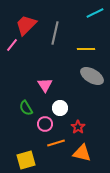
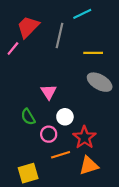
cyan line: (95, 13) -> (82, 14), moved
red star: (78, 127) -> (84, 137), size x1.5
orange triangle: (82, 153) -> (89, 166), turned -30

